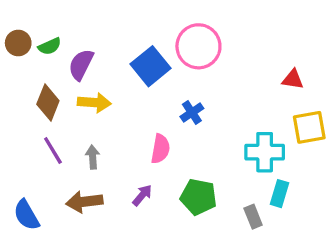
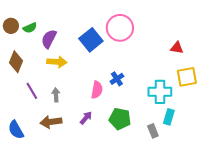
brown diamond: (48, 103) -> (16, 62), moved
blue cross: (192, 112) -> (117, 79), moved

